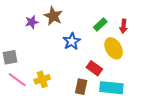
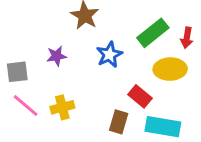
purple star: (32, 22) -> (57, 56), moved
green rectangle: (100, 25) -> (153, 33), size x1.5
yellow ellipse: (114, 48) -> (170, 69), turned -65

